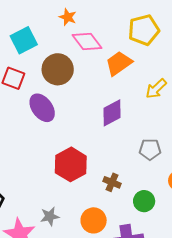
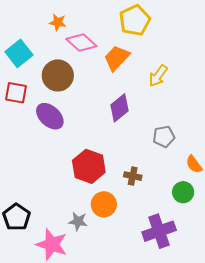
green circle: (144, 201) -> (183, 192), moved
gray star: (50, 216) -> (78, 221), turned 30
orange circle: (94, 220) -> (104, 204), moved

